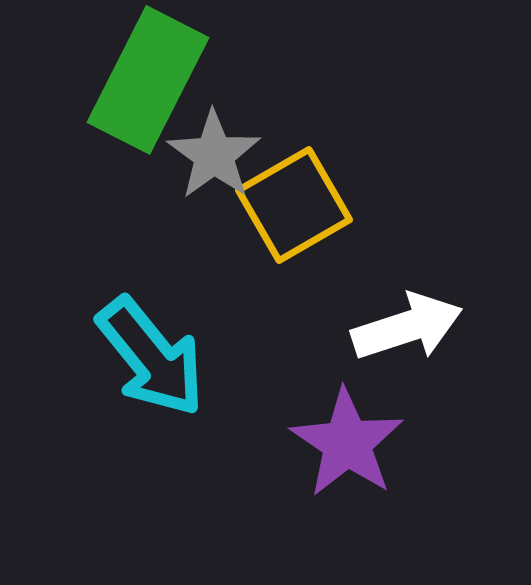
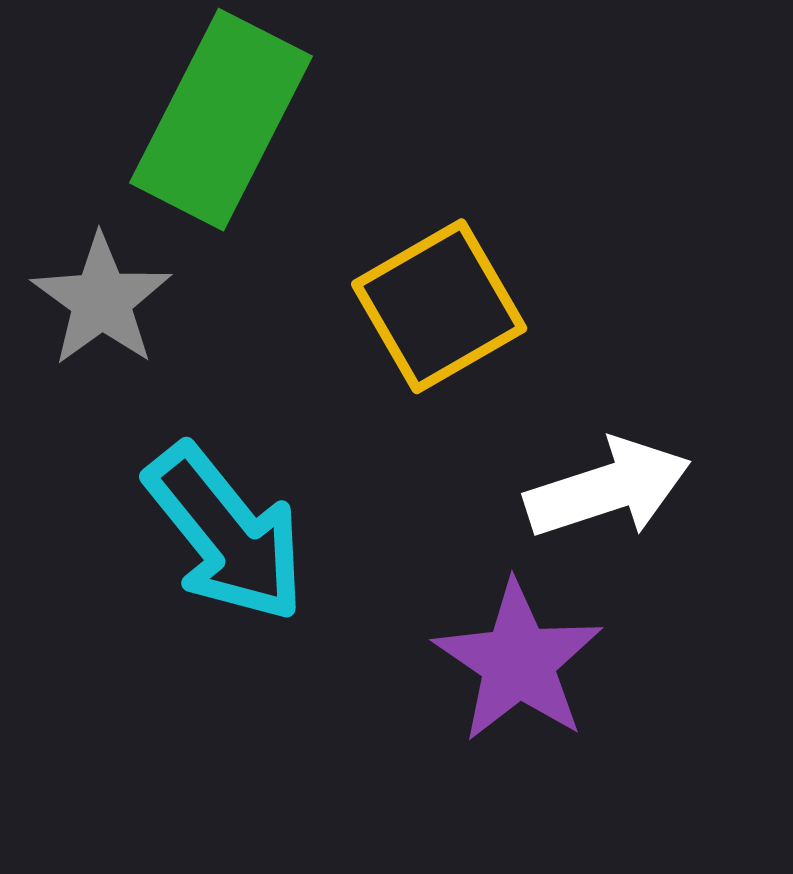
gray star: (214, 155) -> (101, 300), moved

